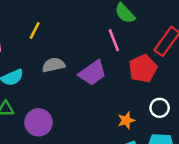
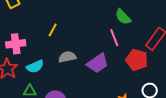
red pentagon: (143, 68) -> (137, 60), turned -30

